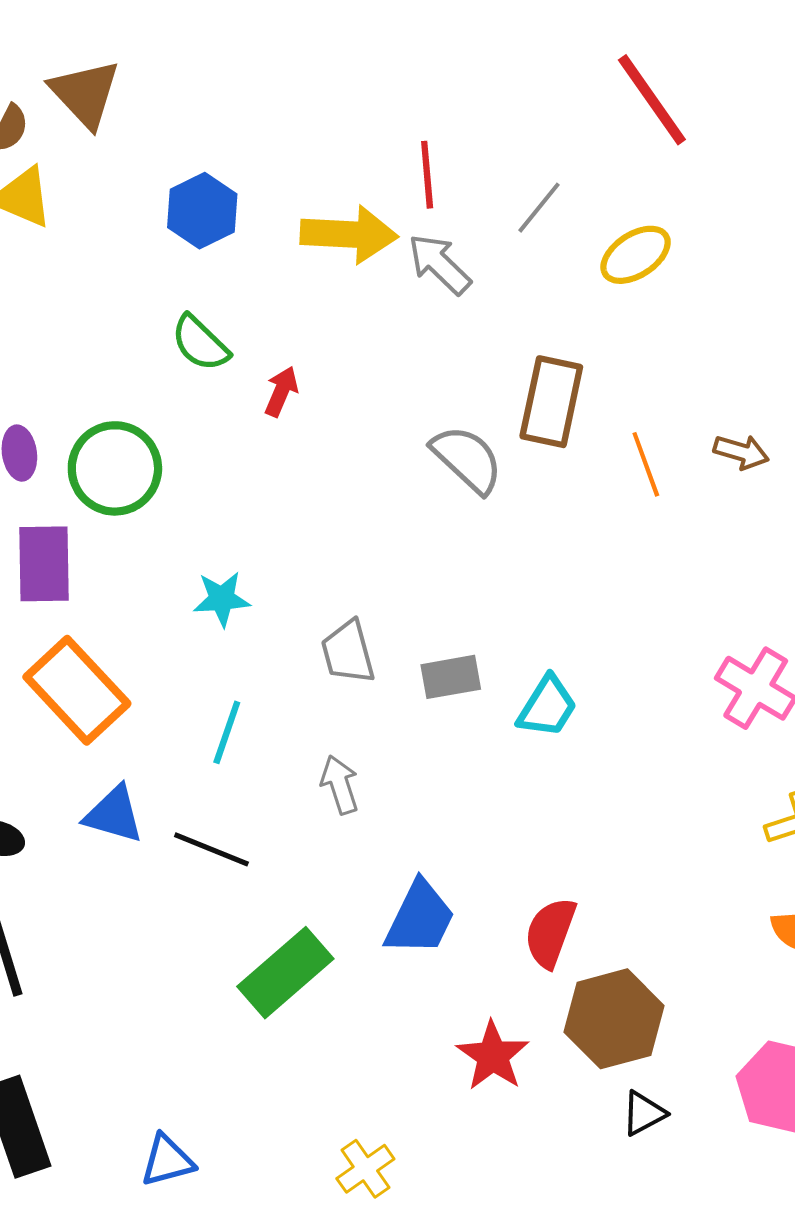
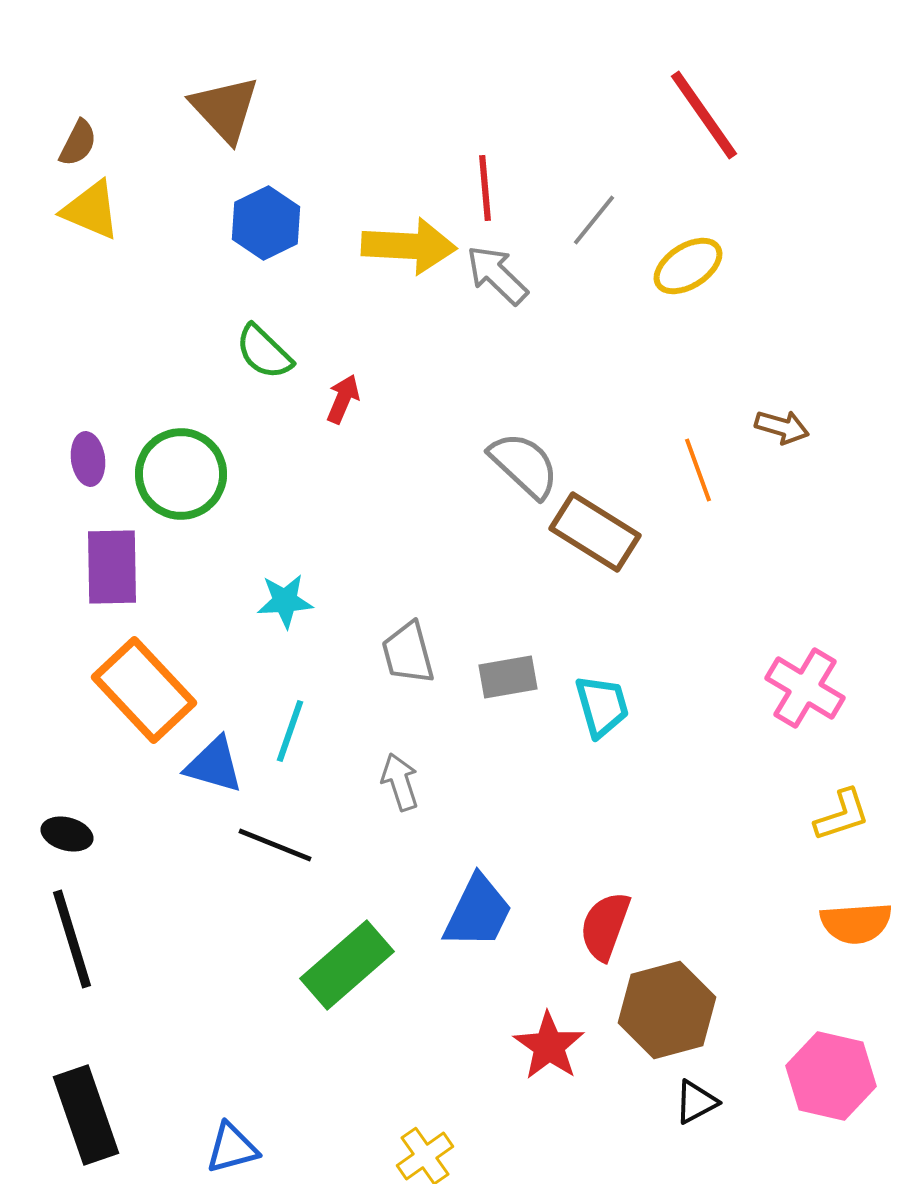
brown triangle: (85, 94) -> (225, 109), moved
brown rectangle: (551, 402) -> (595, 532), moved, turned -70
brown arrow: (741, 452) -> (782, 427), moved
cyan trapezoid: (547, 707) -> (602, 706), turned -48
blue triangle: (114, 814) -> (214, 765), moved

